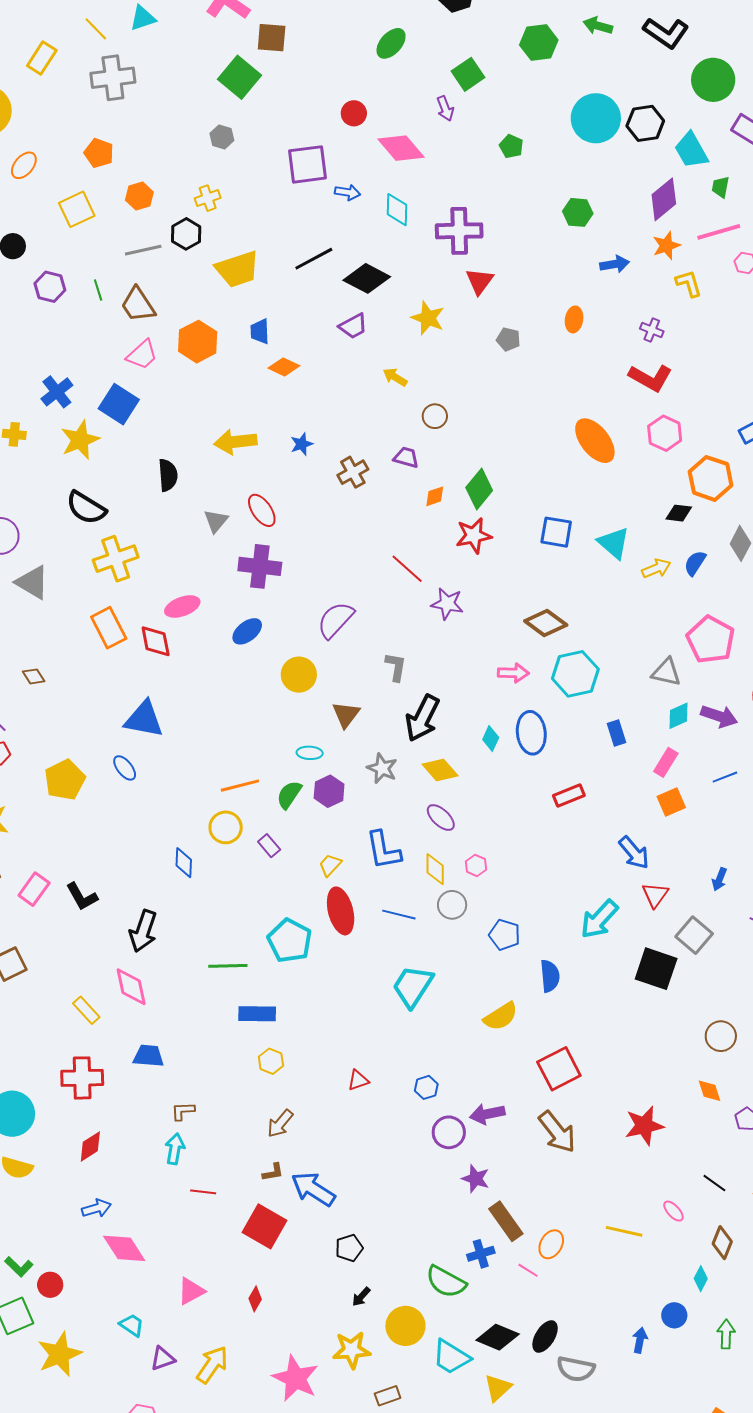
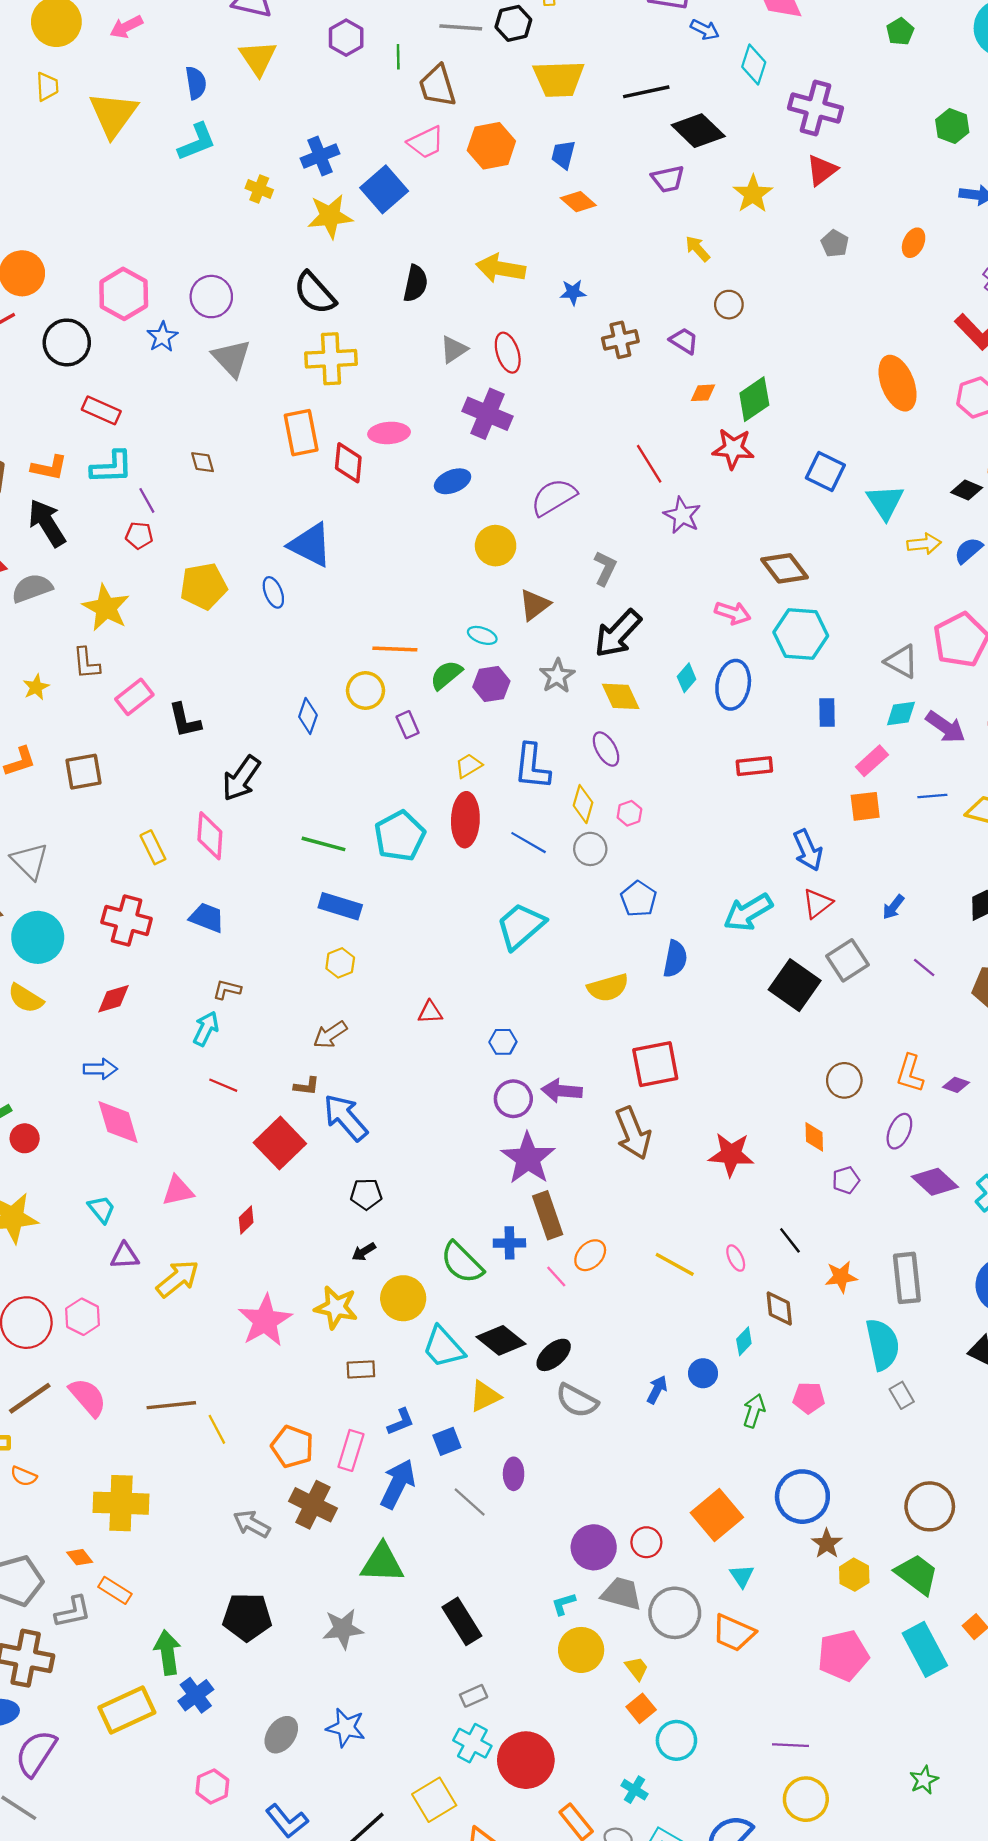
purple star: (476, 1179) -> (528, 1158), size x1.6
brown diamond: (722, 1243) -> (779, 1309), turned -44

